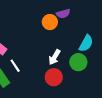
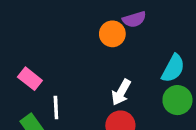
green circle: (78, 62) -> (177, 100), moved
white line: (15, 66) -> (56, 107), turned 32

